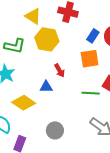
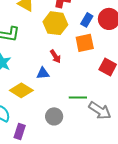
yellow hexagon: (47, 39) -> (55, 23), moved
green line: (91, 93) -> (78, 98), moved

